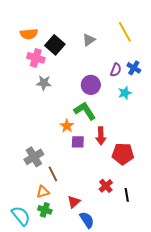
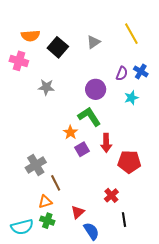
pink cross: (36, 58) -> (19, 61), moved
purple square: (78, 142) -> (82, 149), turned -32
black line: (127, 195) -> (124, 220), moved
cyan semicircle: (21, 216) -> (22, 227), turned 115

